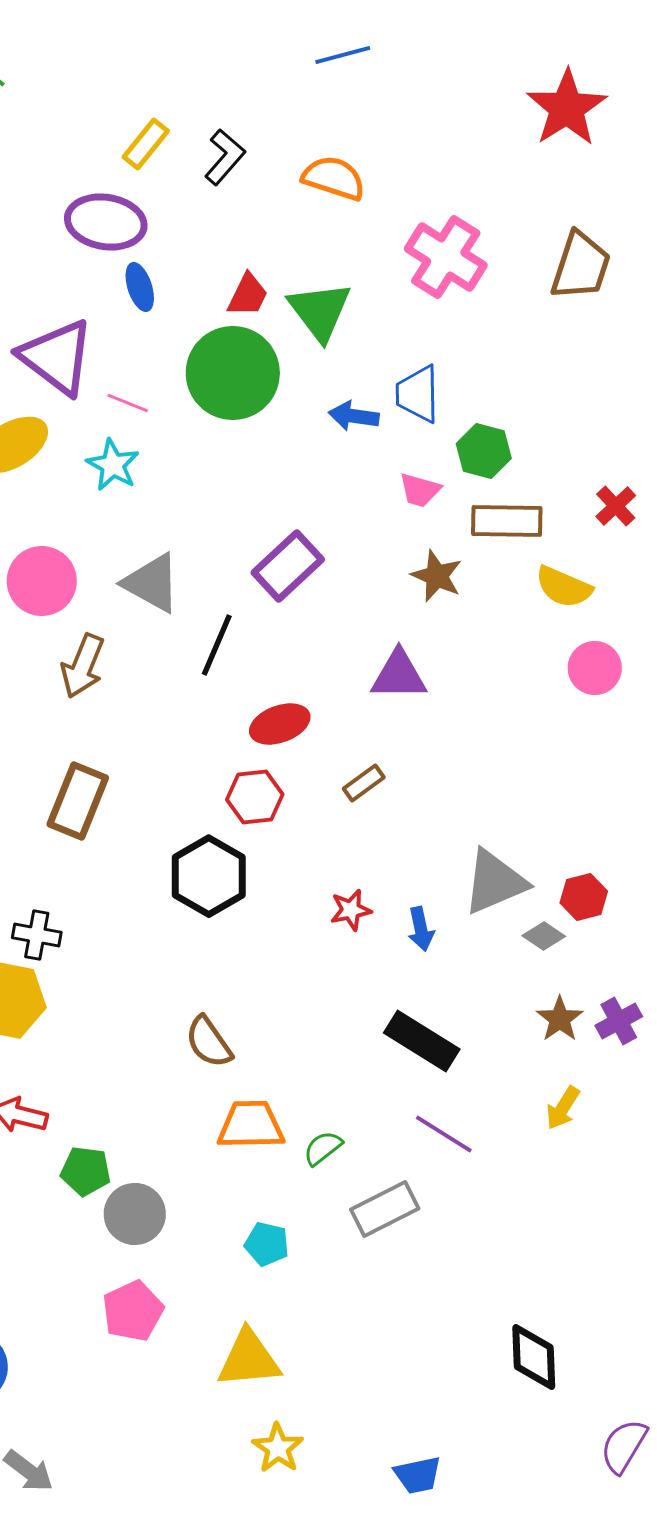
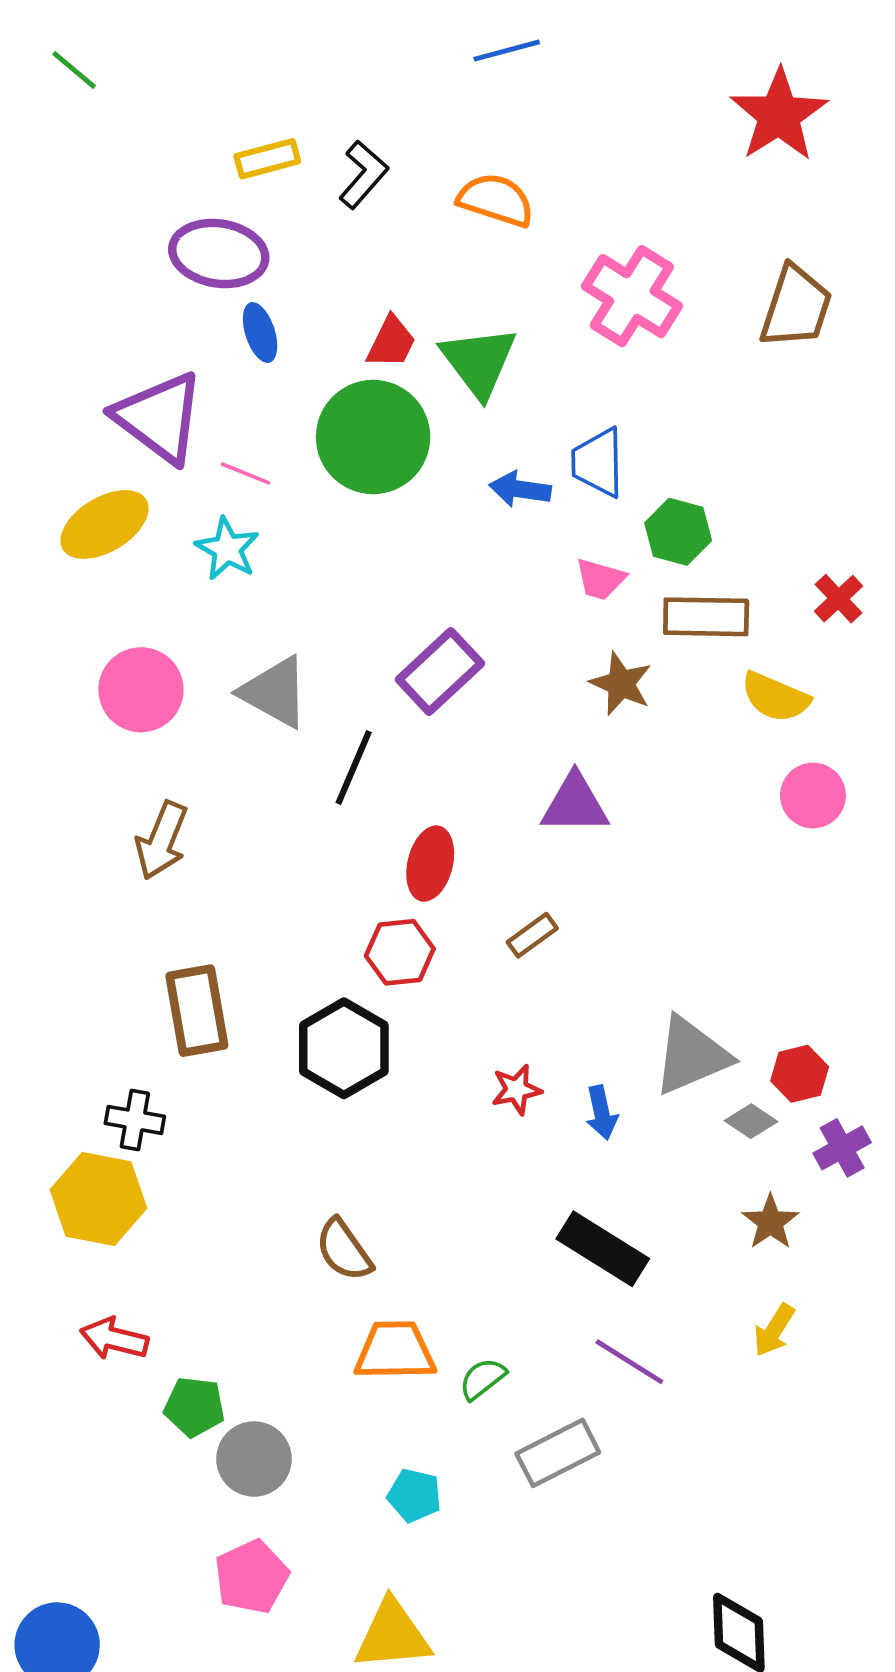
yellow rectangle: (146, 144) -> (267, 159), turned 36
brown arrow: (83, 666) -> (162, 840), moved
red ellipse: (280, 724) -> (430, 864), turned -56
brown rectangle: (78, 801) -> (197, 1011), moved, turned -32
purple cross: (619, 1021) -> (842, 1148), moved

